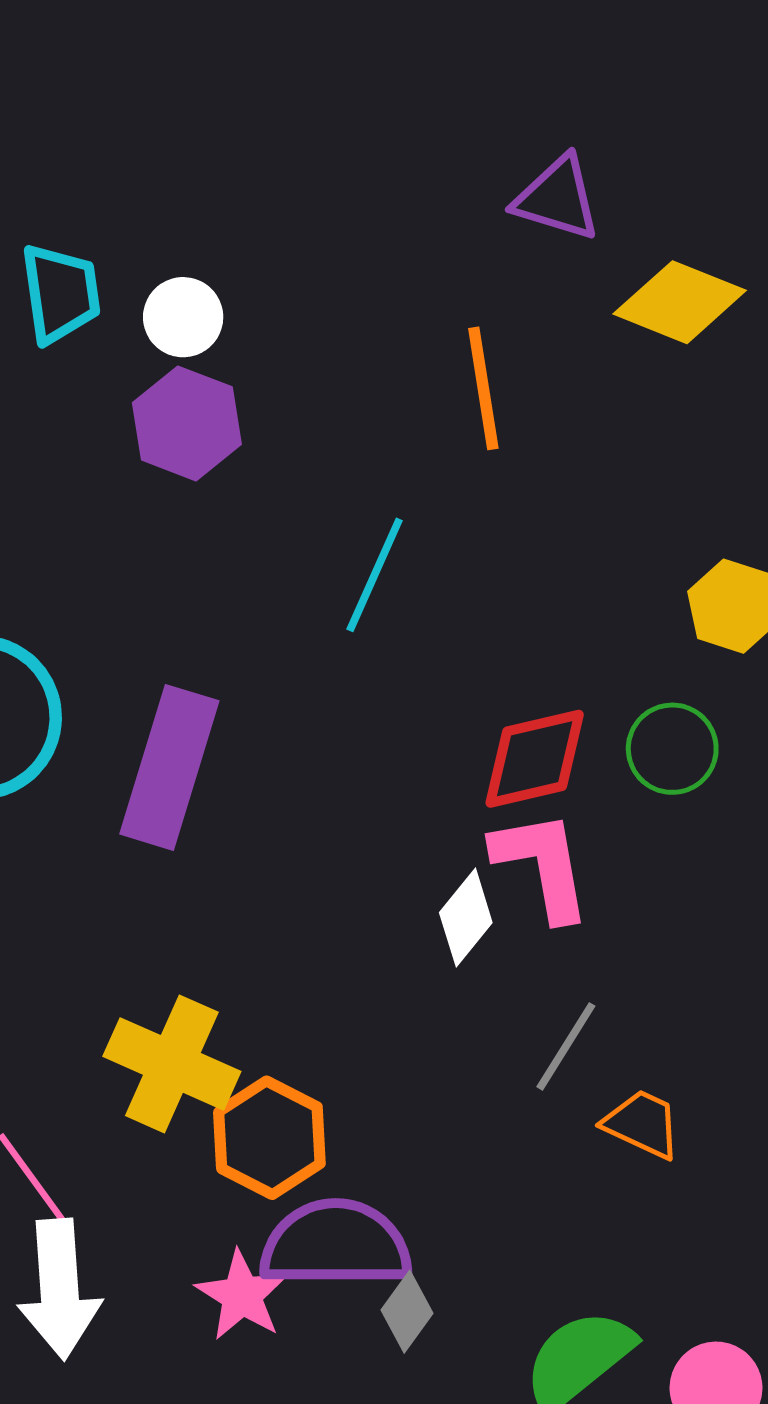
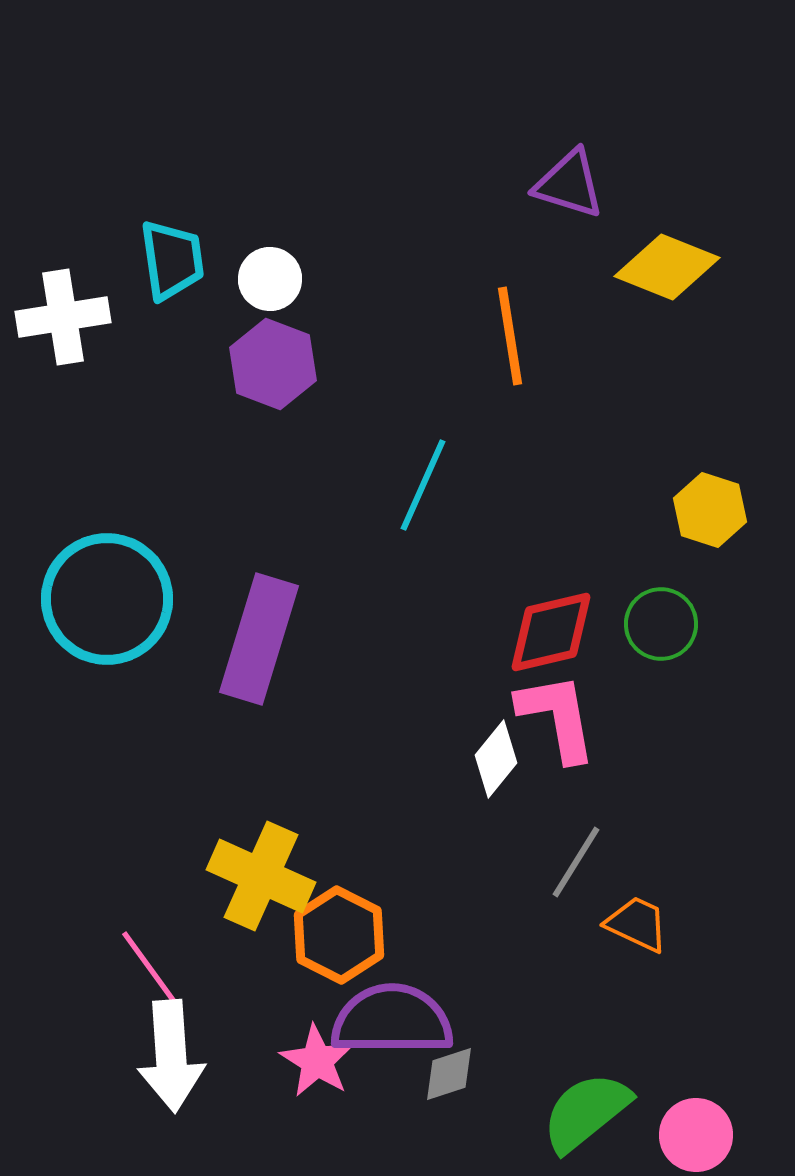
gray diamond: (407, 1312) -> (449, 1074), turned 36

